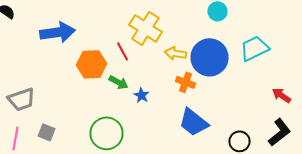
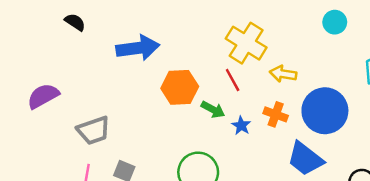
red line: (122, 51) -> (233, 80), moved
blue circle: (210, 57) -> (325, 111), moved
orange cross: (186, 82) -> (276, 114), moved

